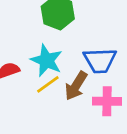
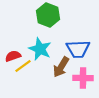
yellow line: (48, 84) -> (23, 66), moved

